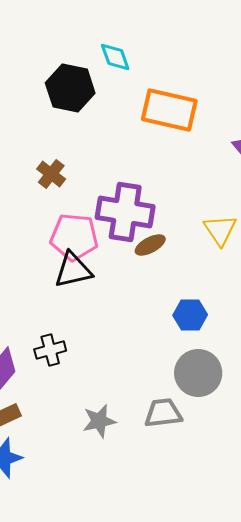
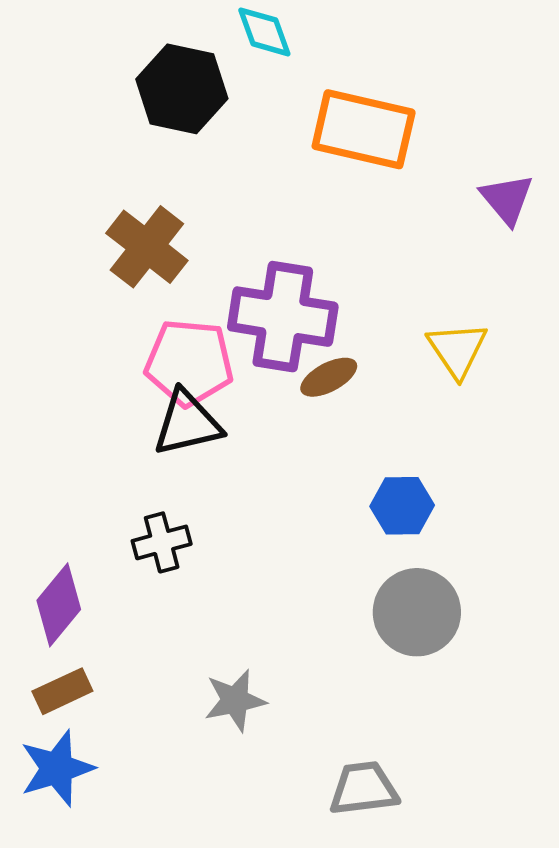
brown cross: (51, 174) -> (147, 247), size x1.5
black cross: (50, 350) -> (162, 542), moved
gray trapezoid: (163, 413) -> (364, 789), moved

